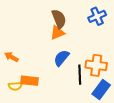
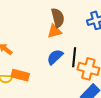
black line: (80, 75) -> (74, 57), moved

